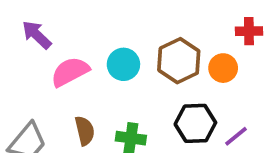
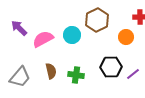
purple arrow: (37, 35) -> (19, 28), moved
brown hexagon: (179, 61) -> (97, 20), moved

